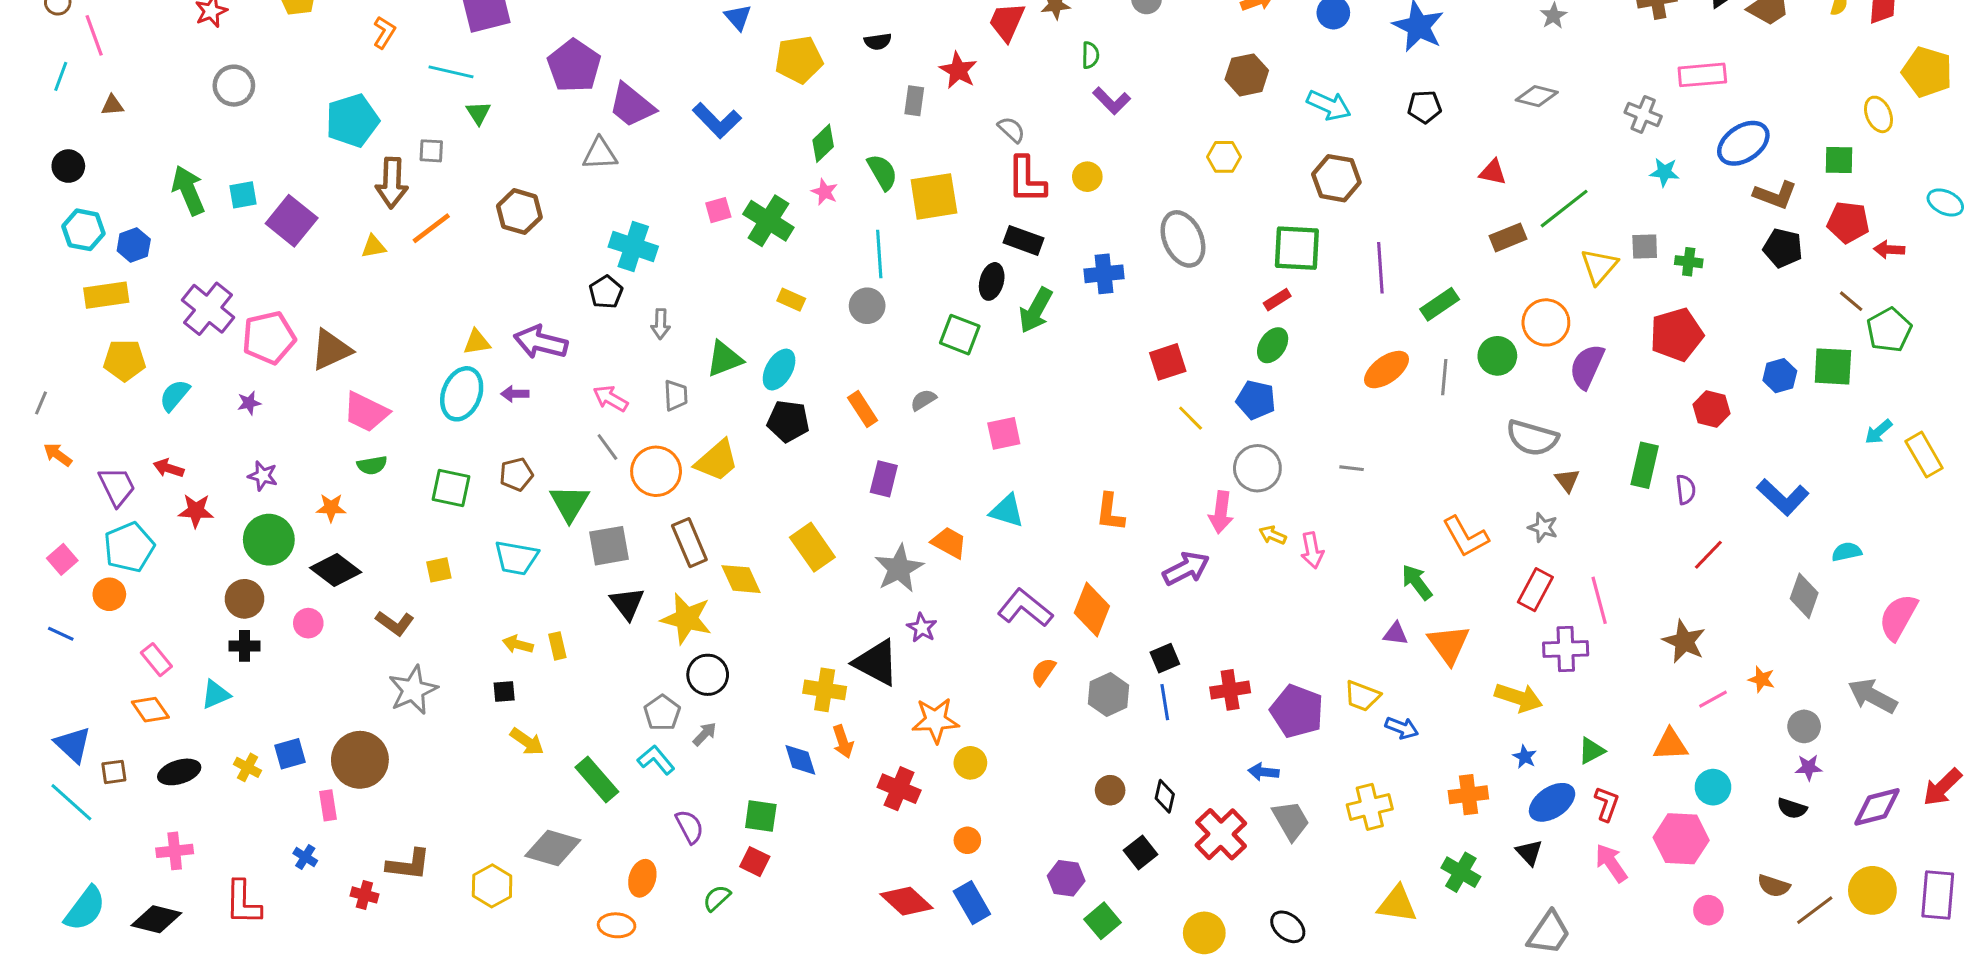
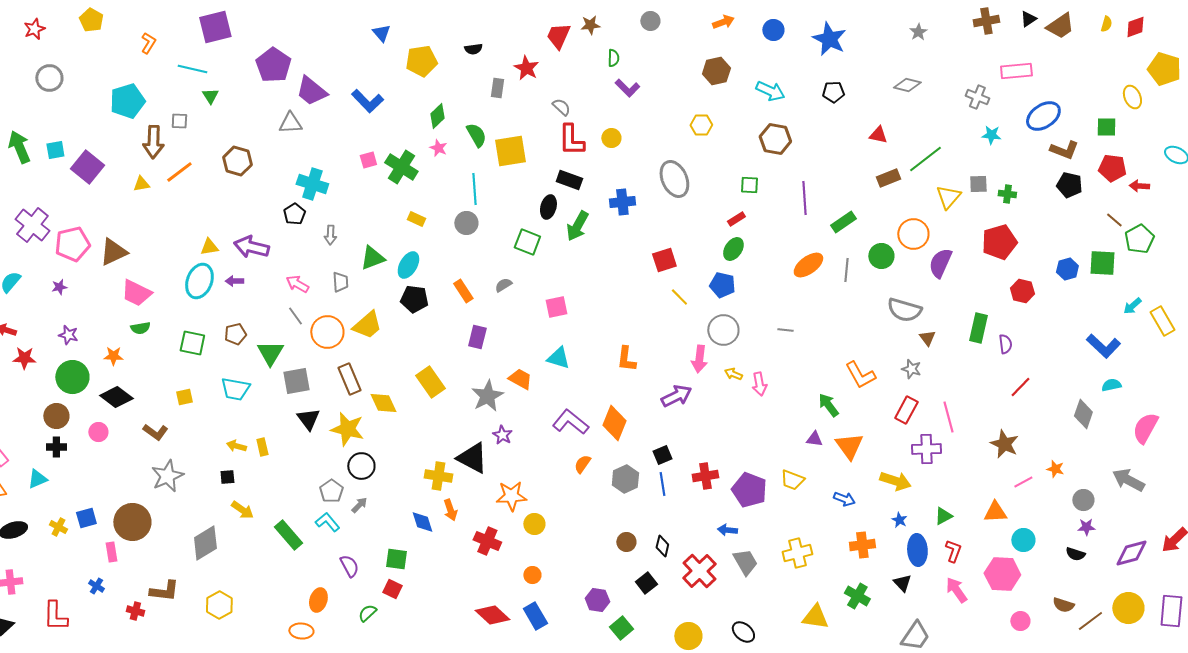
green square: (1297, 248) -> (749, 185), size x0.6
blue L-shape: (1783, 497) -> (1103, 346), moved
blue arrow: (1402, 728) -> (844, 499), moved
blue ellipse: (1552, 802) -> (917, 550), turned -60
gray diamond: (553, 848) -> (205, 543), moved, turned -48

